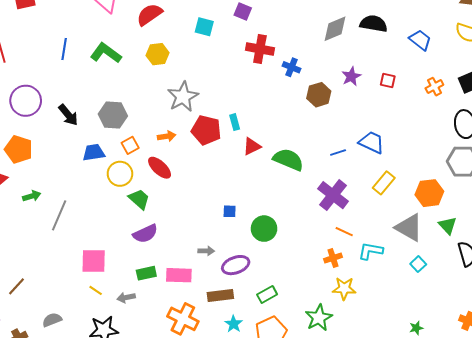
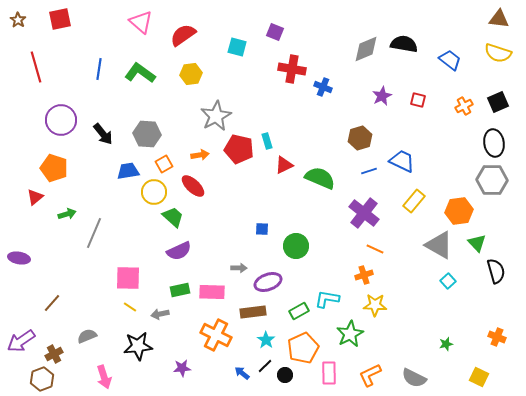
brown hexagon: (319, 95) -> (360, 138), moved
cyan L-shape: (371, 251) -> (327, 299), moved

